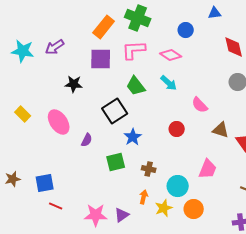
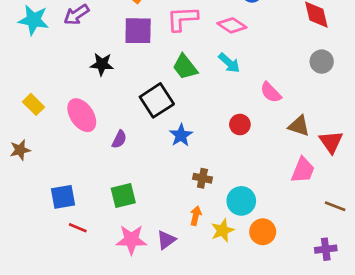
green square: (116, 162) -> (123, 196), moved
pink trapezoid: (208, 169) -> (303, 170), moved
brown star: (13, 179) -> (20, 150), moved

